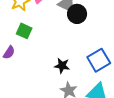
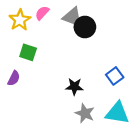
blue square: (99, 60) -> (115, 76), size x0.7

